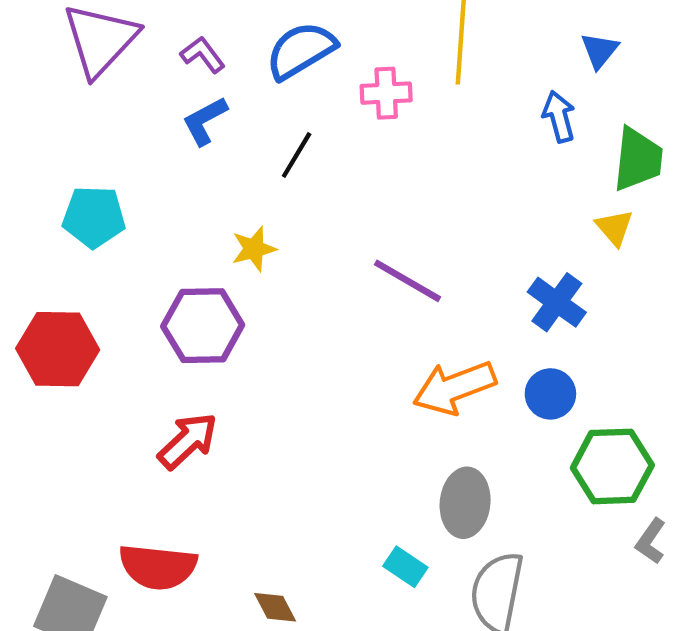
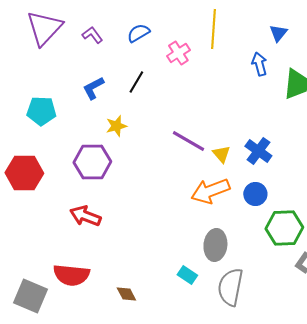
blue semicircle: (301, 50) -> (138, 33), size x0.7
pink cross: (386, 93) -> (178, 53), turned -30
blue L-shape: (205, 121) -> (93, 88), moved
yellow triangle: (614, 228) -> (221, 154), moved
red arrow: (188, 441) -> (85, 216), turned -116

